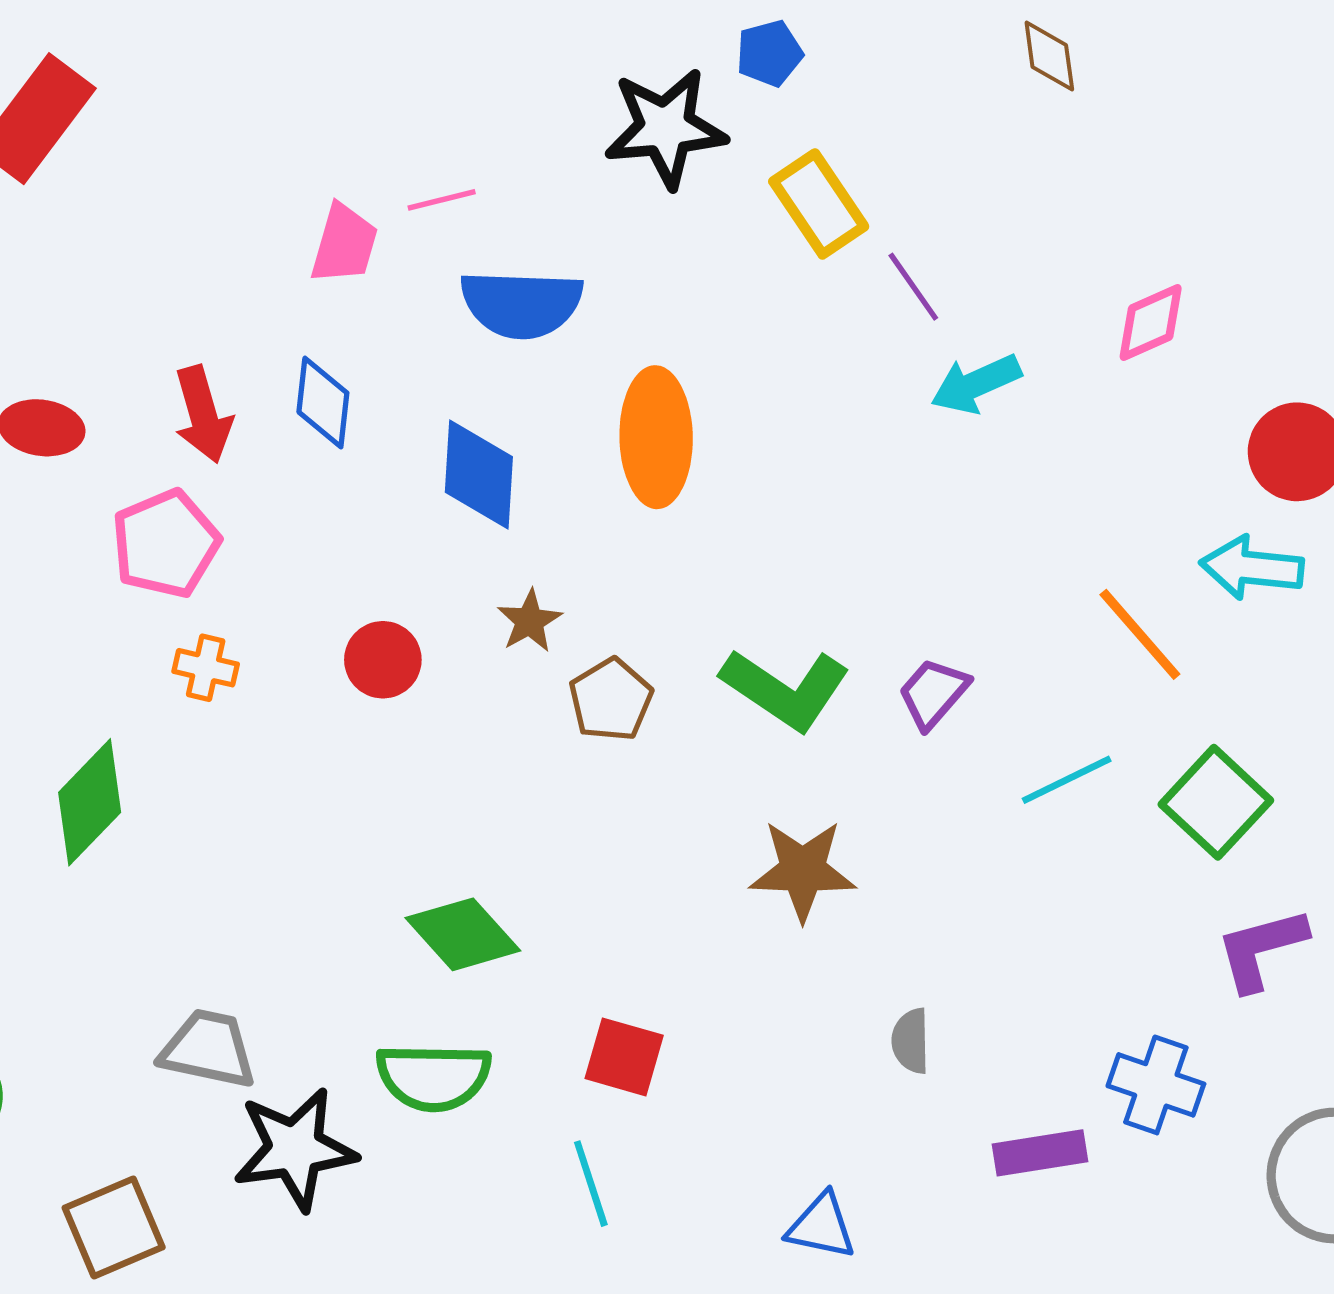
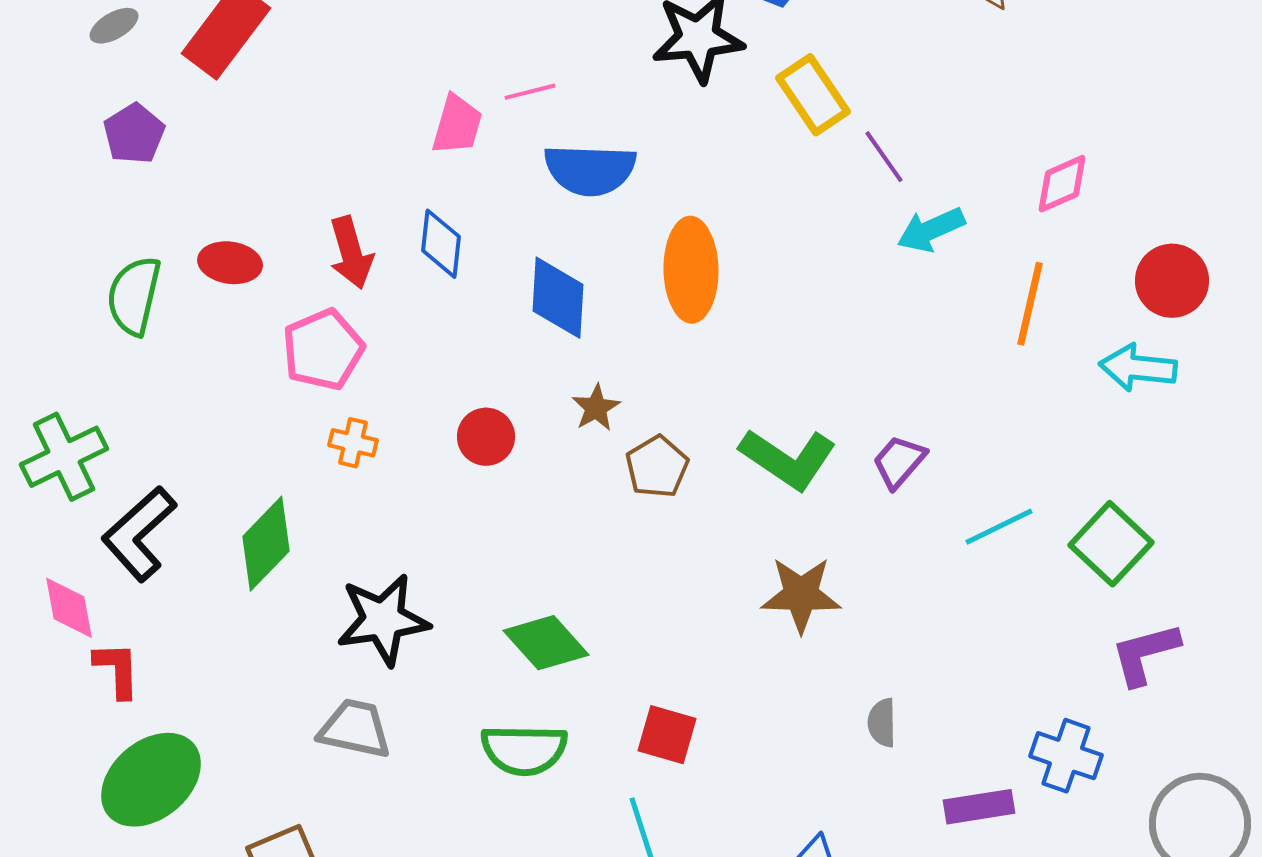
orange line: (1140, 634) -> (1030, 304), moved, turned 54
black star: (295, 1149) -> (383, 620), moved

